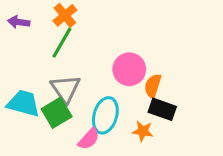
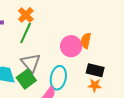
orange semicircle: (153, 86) -> (86, 41), moved
orange star: (143, 131) -> (95, 85), moved

